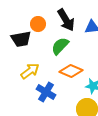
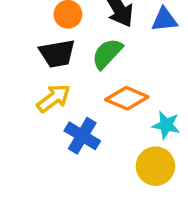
black trapezoid: (21, 39) -> (57, 54), moved

